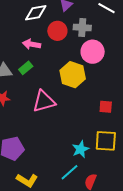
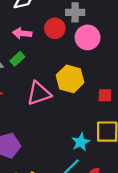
red circle: (57, 31) -> (55, 28), moved
yellow hexagon: (73, 75) -> (70, 79), moved

